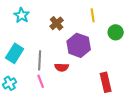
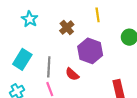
yellow line: (93, 15) -> (98, 15), moved
red semicircle: (62, 67) -> (72, 74), turned 40

